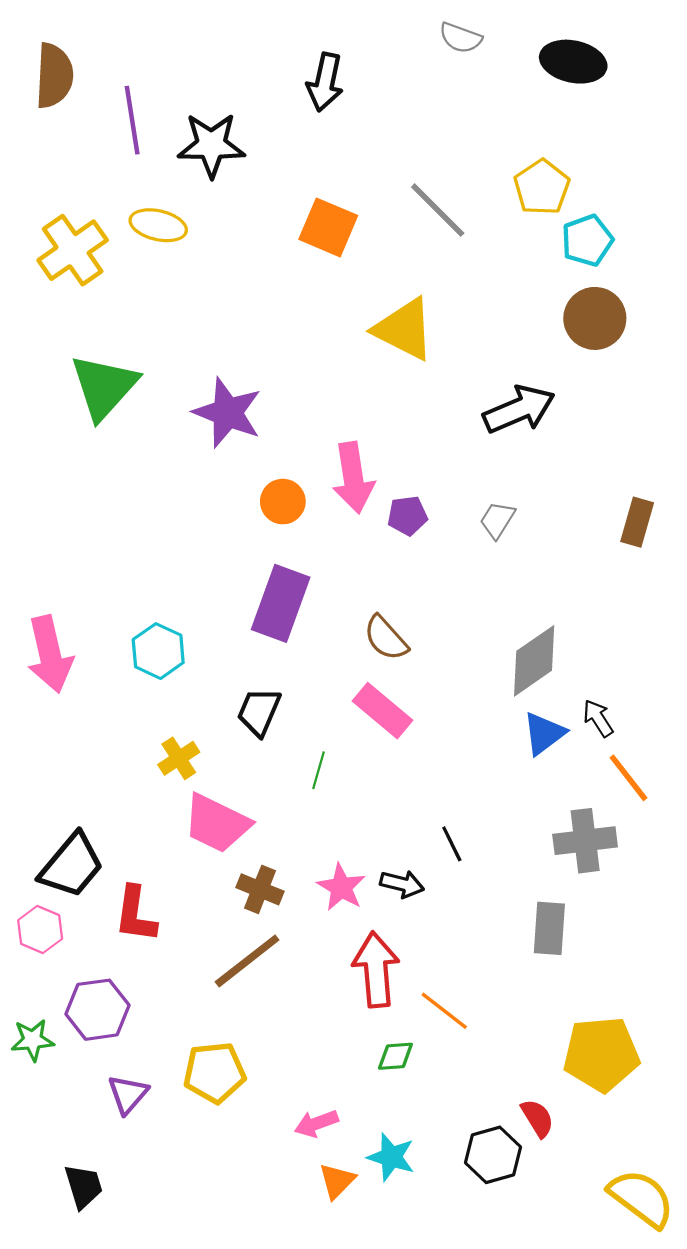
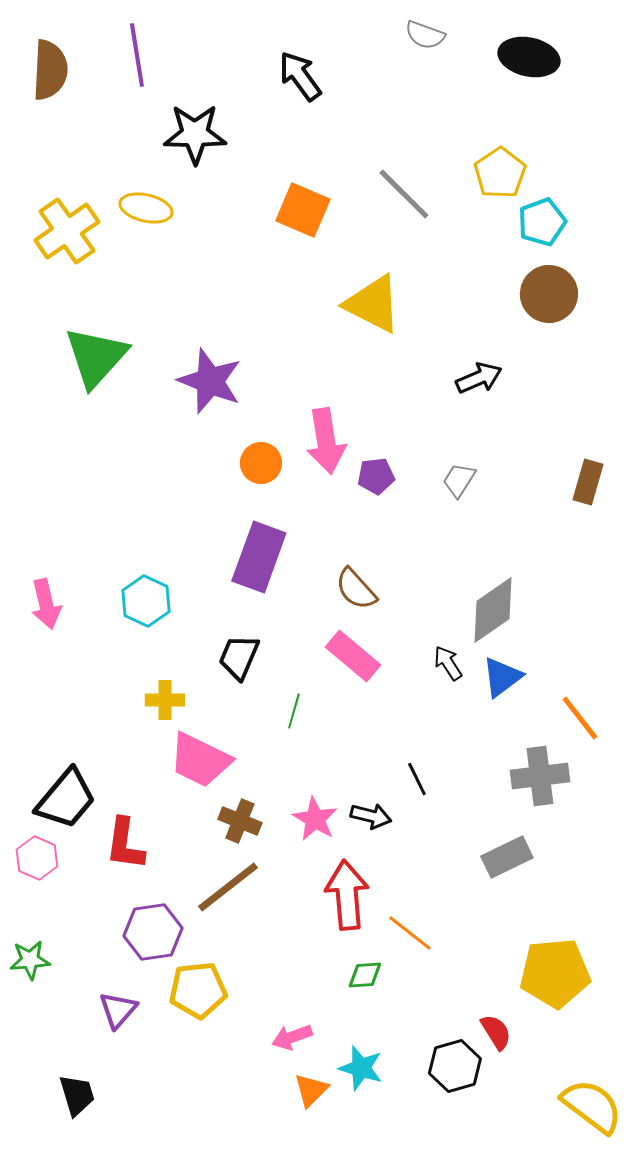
black arrow: (325, 82) -> (300, 76), turned 132
purple line: (132, 120) -> (137, 55), moved
black arrow: (519, 409) -> (479, 378), size x0.7
pink arrow: (50, 654) -> (46, 604), size x0.7
black arrow: (598, 718) -> (448, 663), moved
yellow cross: (179, 758) -> (165, 700), turned 33
gray rectangle: (549, 928) -> (507, 857), turned 60
purple hexagon: (98, 1010) -> (153, 932), moved

